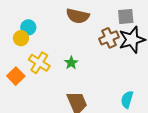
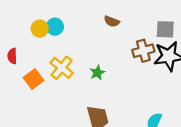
brown semicircle: (78, 16) -> (112, 21), size x0.6
yellow circle: (21, 38) -> (40, 29), moved

